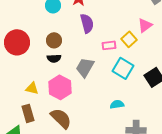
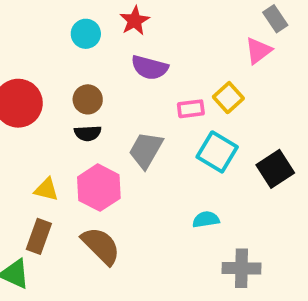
purple semicircle: (87, 23) -> (150, 68), turned 120
pink triangle: (145, 25) -> (258, 51), moved
brown rectangle: (28, 113) -> (39, 236), turned 36

